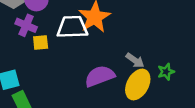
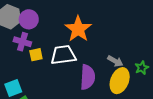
white trapezoid: (72, 27) -> (63, 55), moved
purple semicircle: (100, 76) -> (88, 77), turned 120

